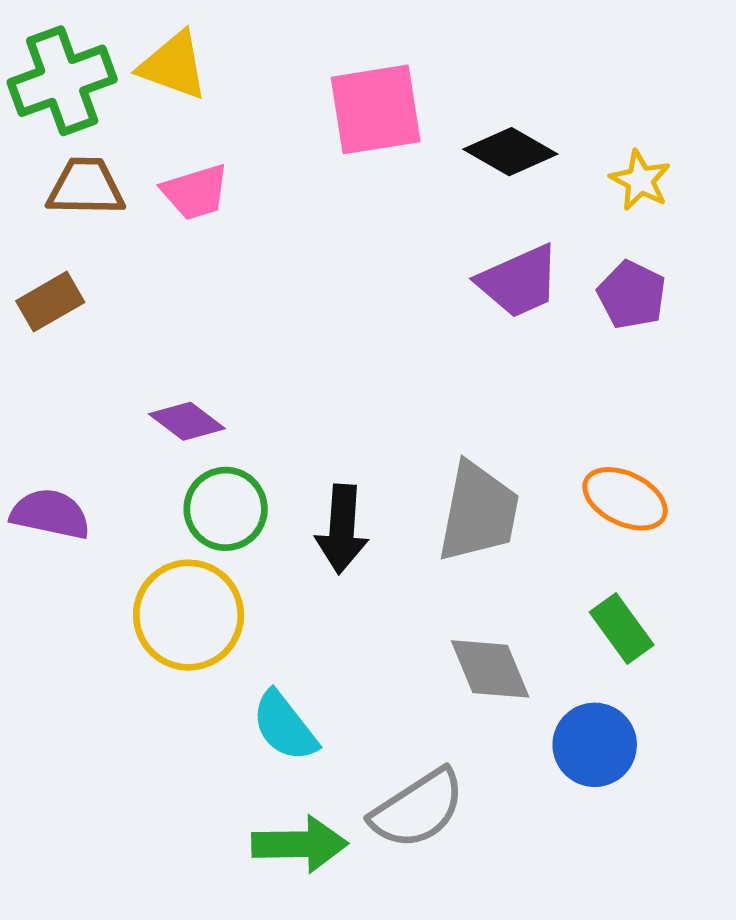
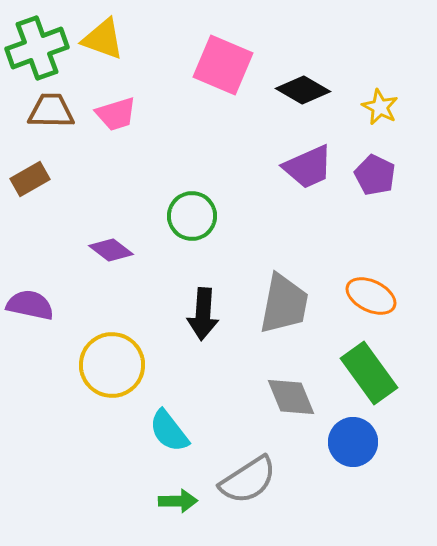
pink square: (376, 109) -> (223, 65), turned 32
green circle: (226, 509) -> (192, 216), moved
green rectangle: (622, 629) -> (369, 373), size x1.5
green arrow: (300, 844) -> (178, 501), size x0.7

